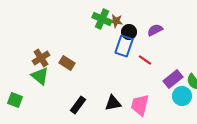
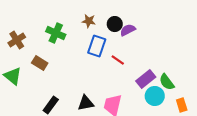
green cross: (102, 19) -> (56, 33), moved
black circle: (129, 32) -> (115, 24), moved
brown cross: (41, 58) -> (17, 40), moved

